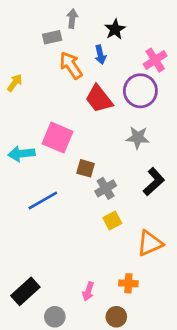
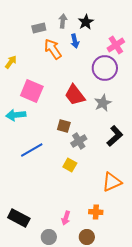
gray arrow: (72, 19) -> (63, 21), moved
red trapezoid: (99, 99) -> (75, 95), moved
pink square: (57, 138) -> (32, 91), moved
gray star: (138, 138) -> (103, 103), turned -30
yellow square: (112, 220) -> (70, 165), moved, turned -32
black rectangle: (25, 291) -> (19, 218), turned 70
gray circle: (55, 317) -> (49, 237), moved

